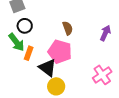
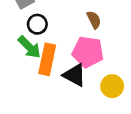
orange rectangle: (29, 53) -> (47, 59), size x1.6
yellow circle: (56, 86) -> (112, 86), moved

